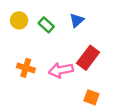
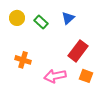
pink arrow: (61, 70) -> (55, 76), moved
orange square: (91, 97) -> (86, 76), moved

